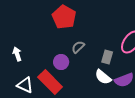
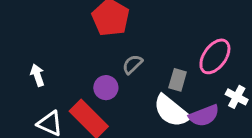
white semicircle: (103, 77) -> (171, 111), size x1.4

